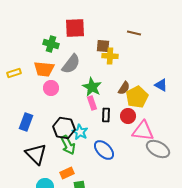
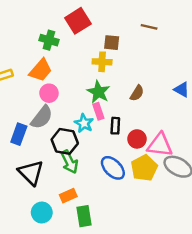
red square: (75, 28) -> (78, 21), turned -30
yellow cross: (110, 56) -> (102, 62), moved
gray semicircle: (71, 64) -> (42, 117), moved
orange trapezoid: (44, 69) -> (41, 70), turned -55
yellow pentagon: (137, 97) -> (144, 168), moved
red circle: (128, 116) -> (137, 139), moved
cyan star: (80, 132) -> (84, 123), moved

